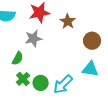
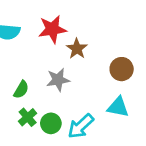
brown star: (68, 21) -> (77, 49), moved
gray star: (33, 38) -> (58, 80), moved

